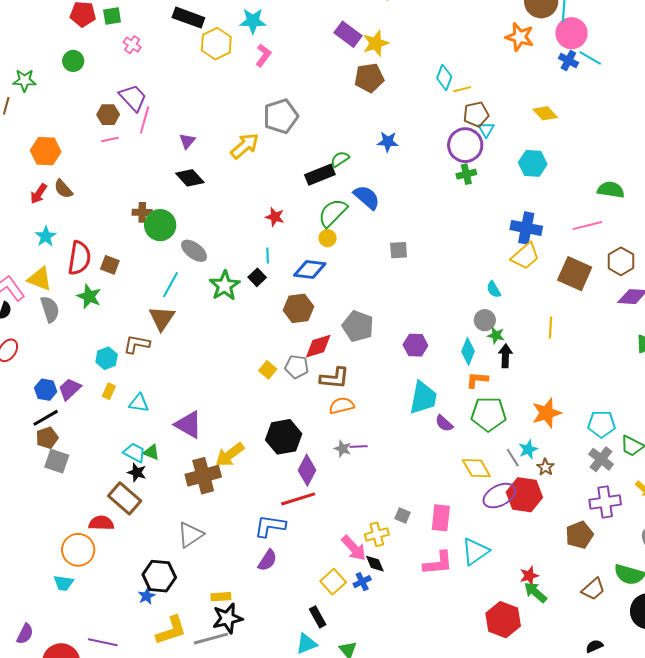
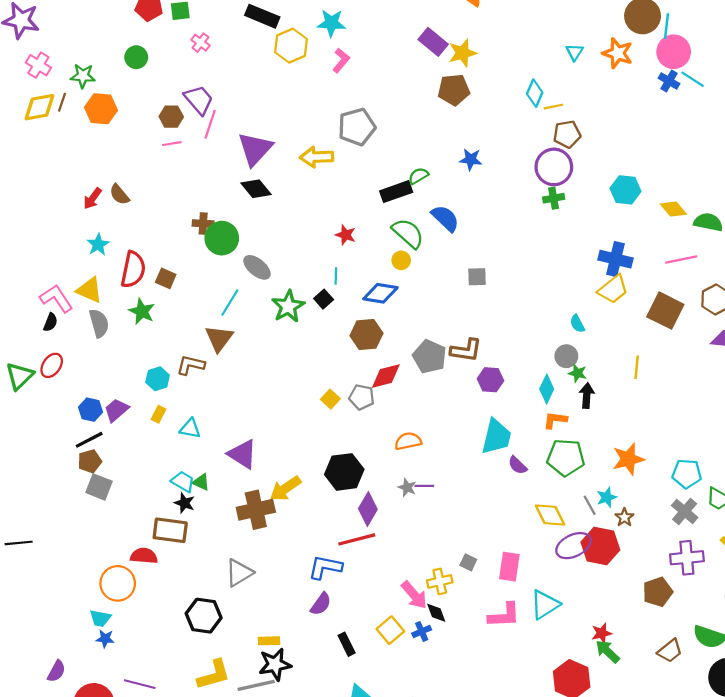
yellow diamond: (545, 113) -> (673, 209), moved
cyan triangle: (486, 130) -> (575, 52), moved
purple triangle: (187, 141) -> (255, 149), size x2.0
yellow arrow: (245, 146) -> (317, 157), turned -144
orange hexagon: (46, 151) -> (101, 109), moved
green semicircle: (333, 213) -> (408, 233), turned 84
brown L-shape: (335, 378) -> (466, 350), moved
brown rectangle: (125, 498) -> (170, 530), turned -36
blue star: (147, 596) -> (105, 639), moved, turned 30
black rectangle: (318, 617) -> (347, 644), moved

